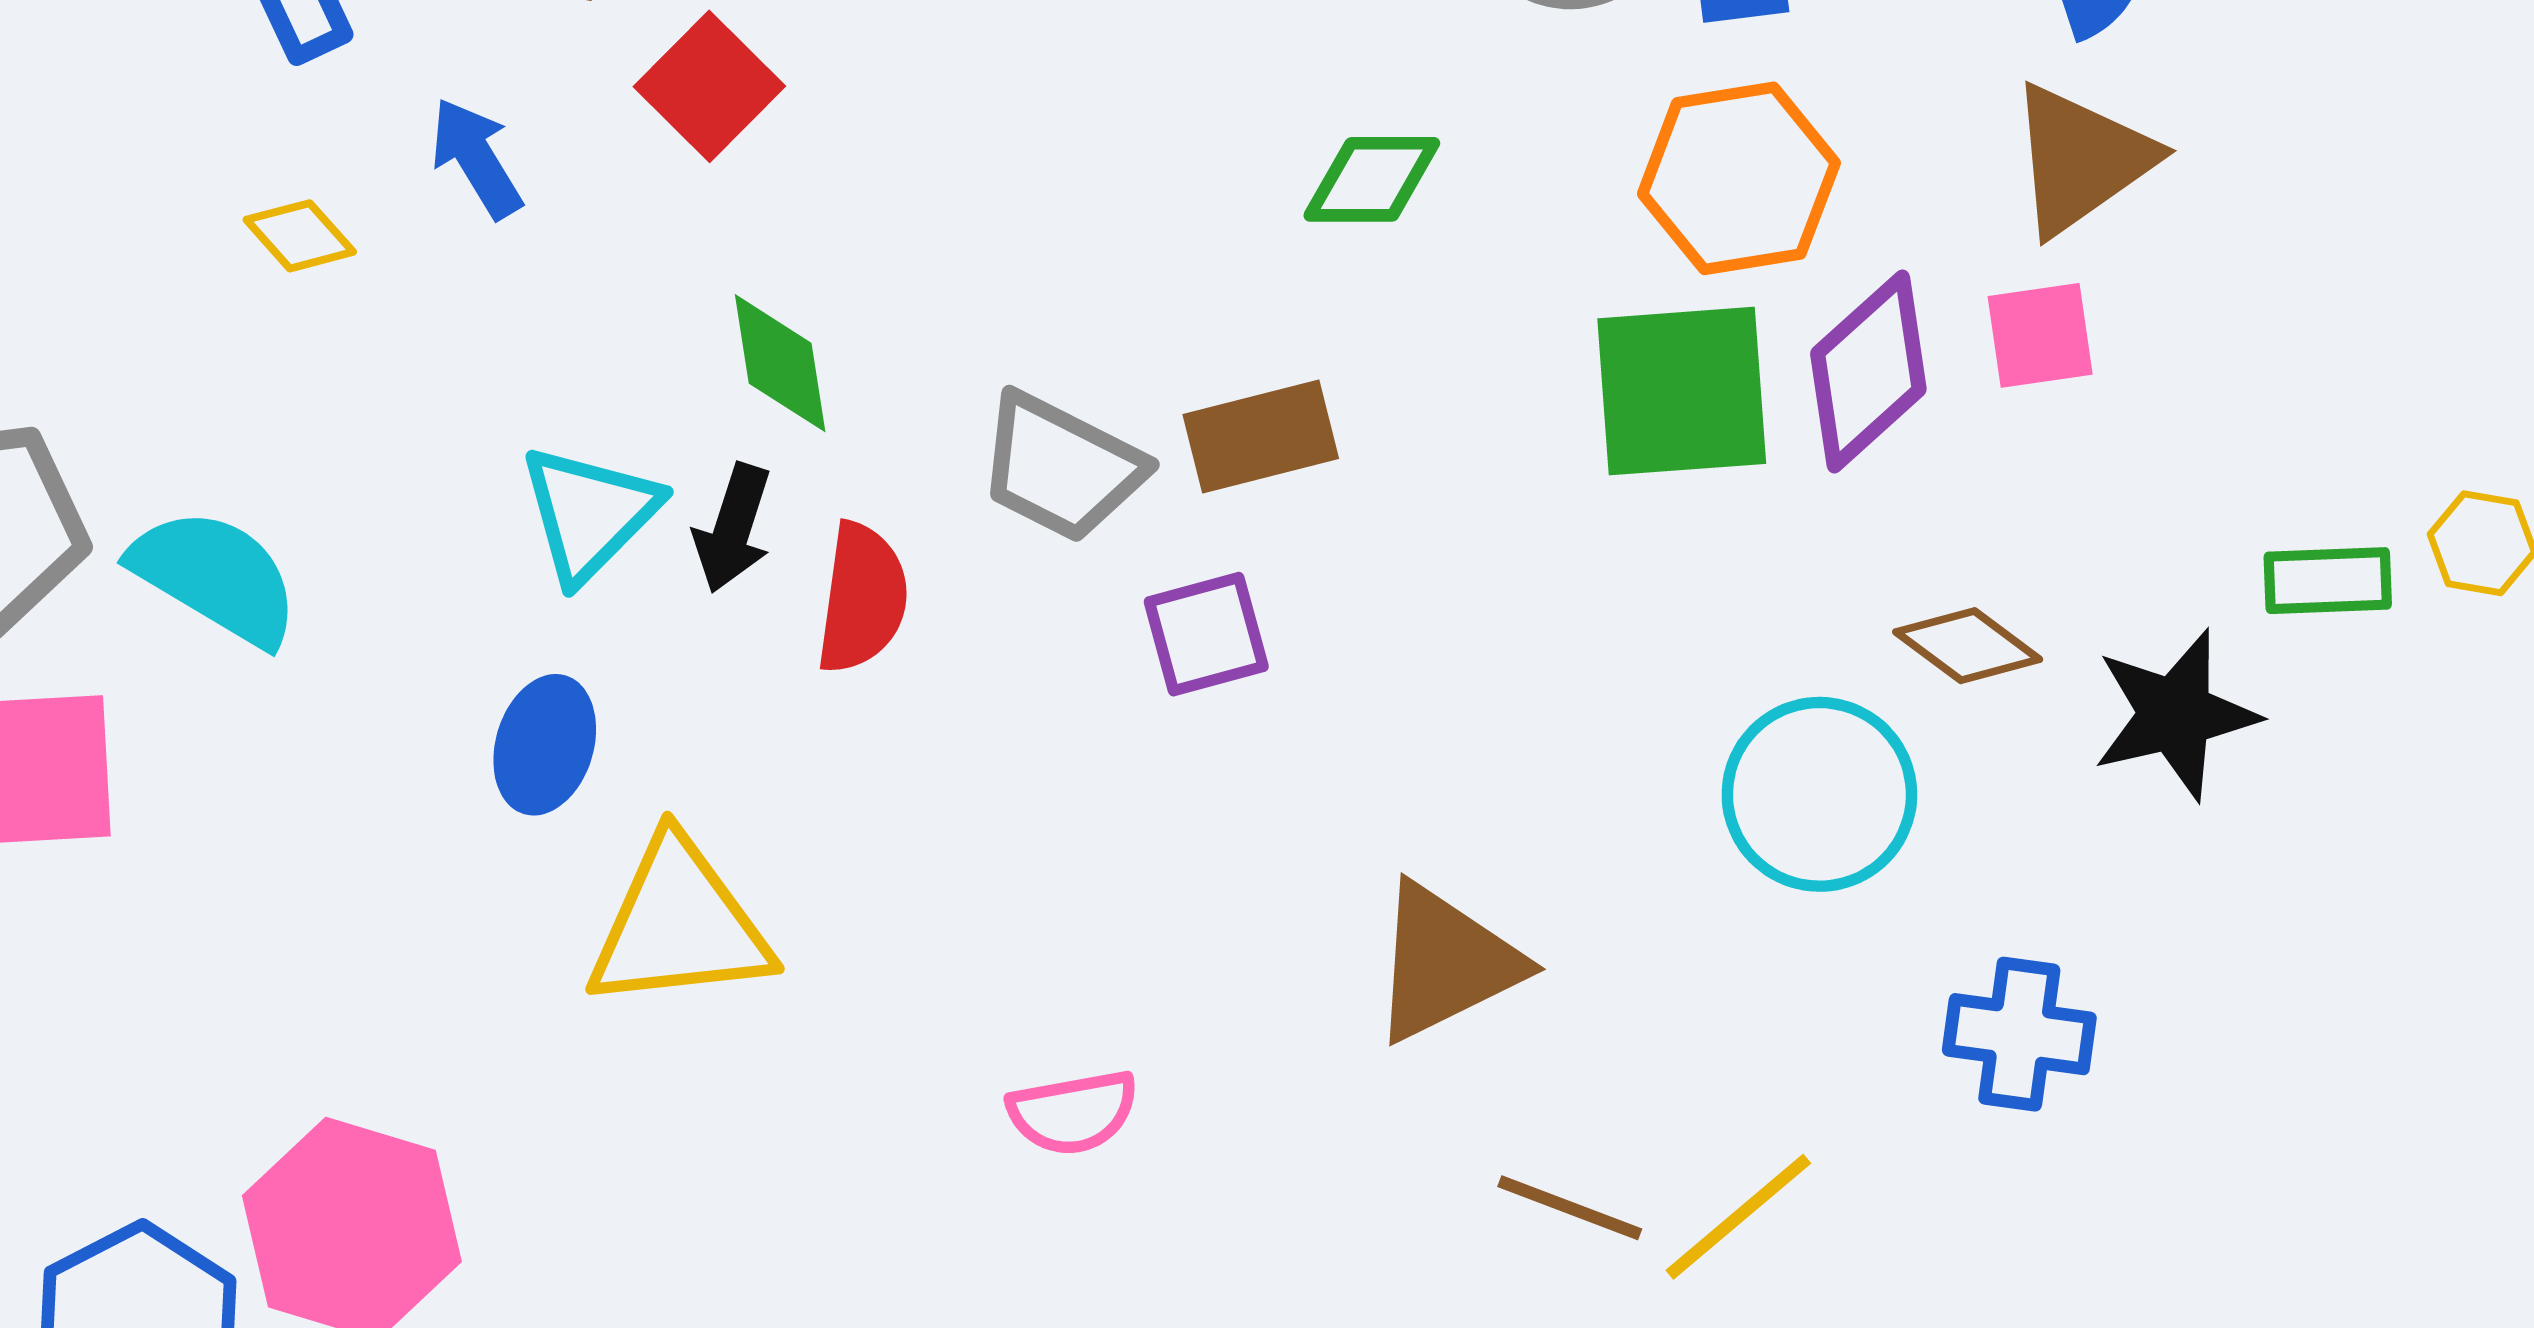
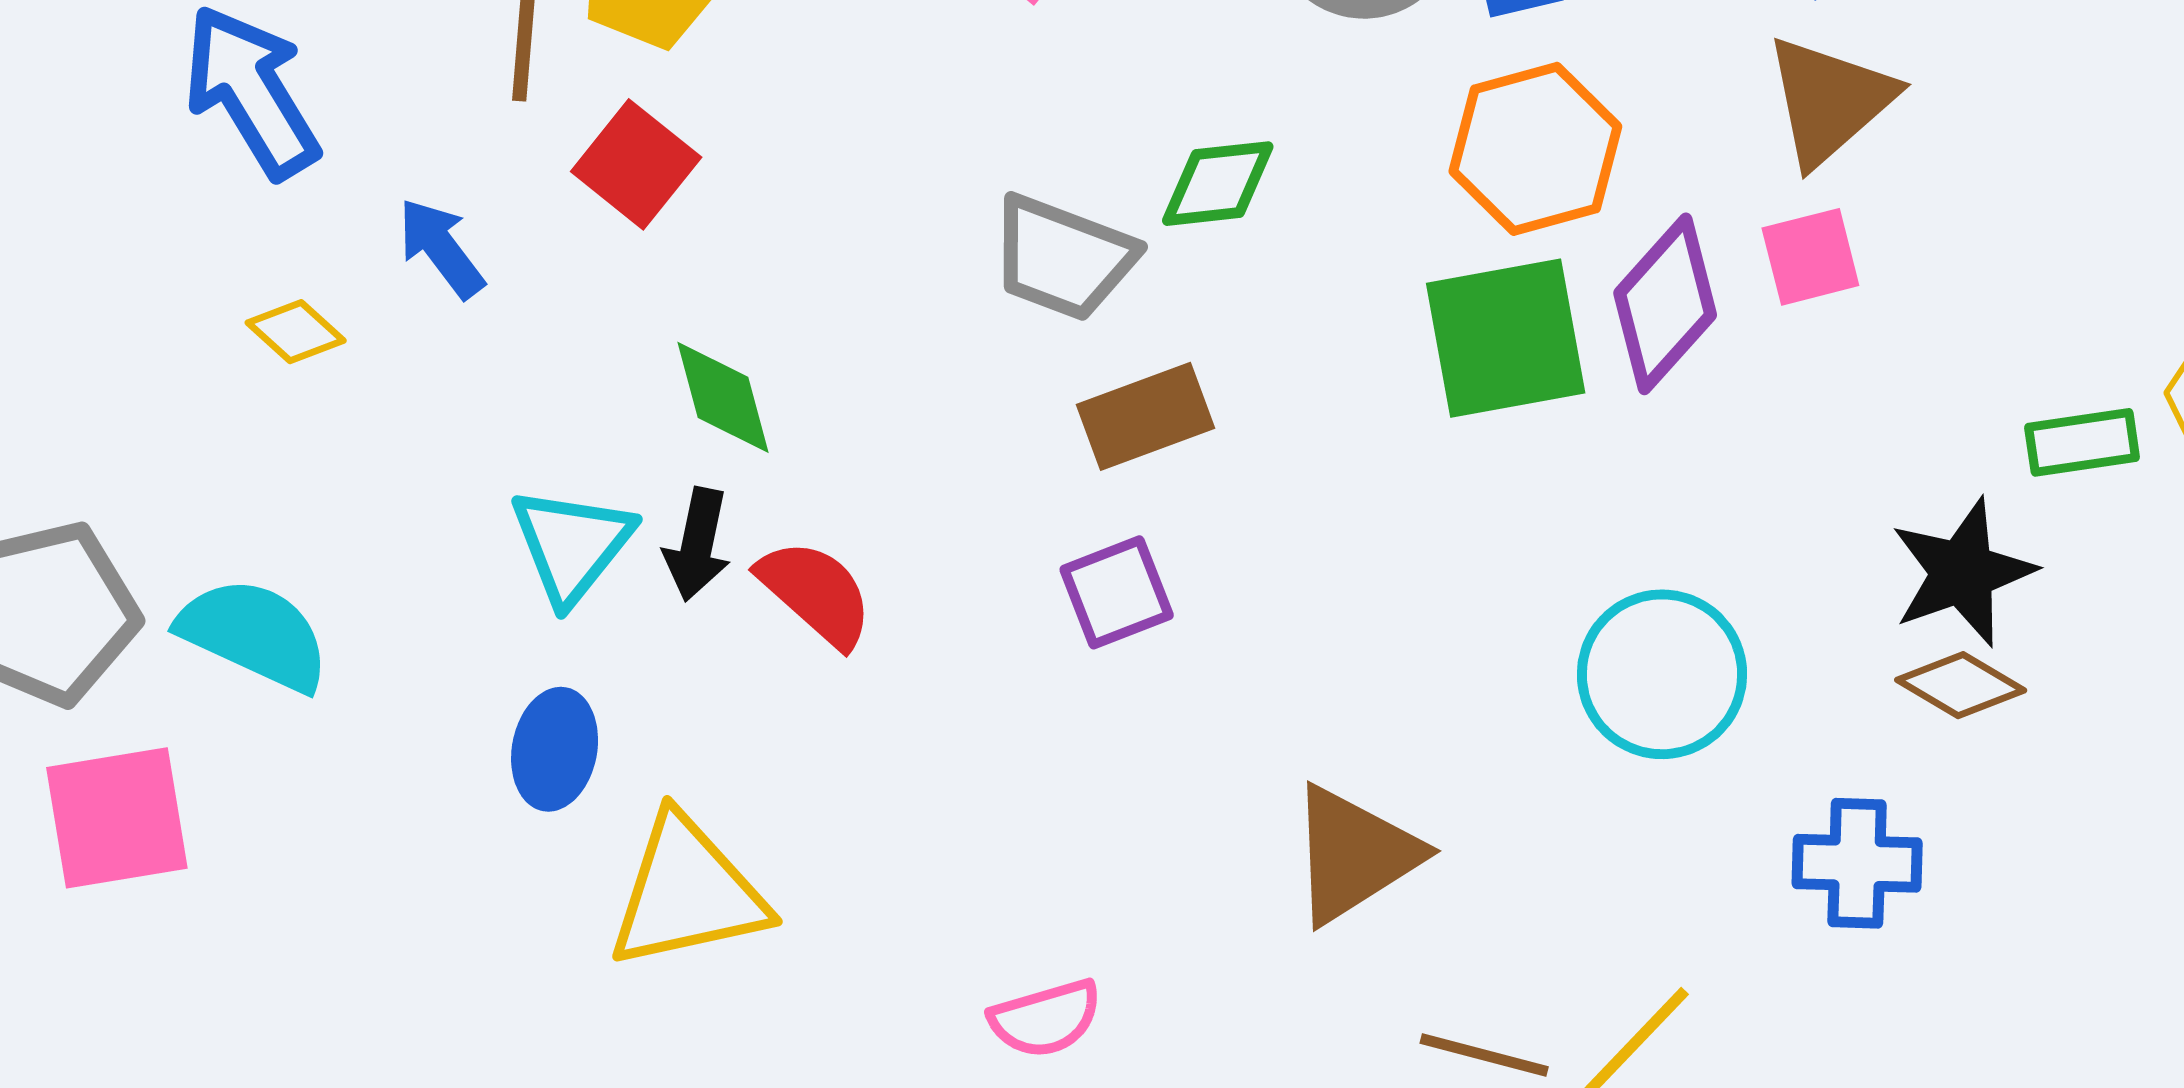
gray trapezoid: (1061, 467) -> (1063, 258), moved
red semicircle: (862, 598) -> (816, 593), turned -50
brown diamond: (1968, 646) -> (1961, 685), moved

